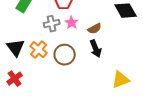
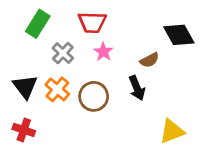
gray cross: (52, 24) -> (63, 53), moved, turned -35
brown semicircle: (95, 29) -> (150, 60), moved
red cross: (15, 79) -> (24, 130), turned -35

